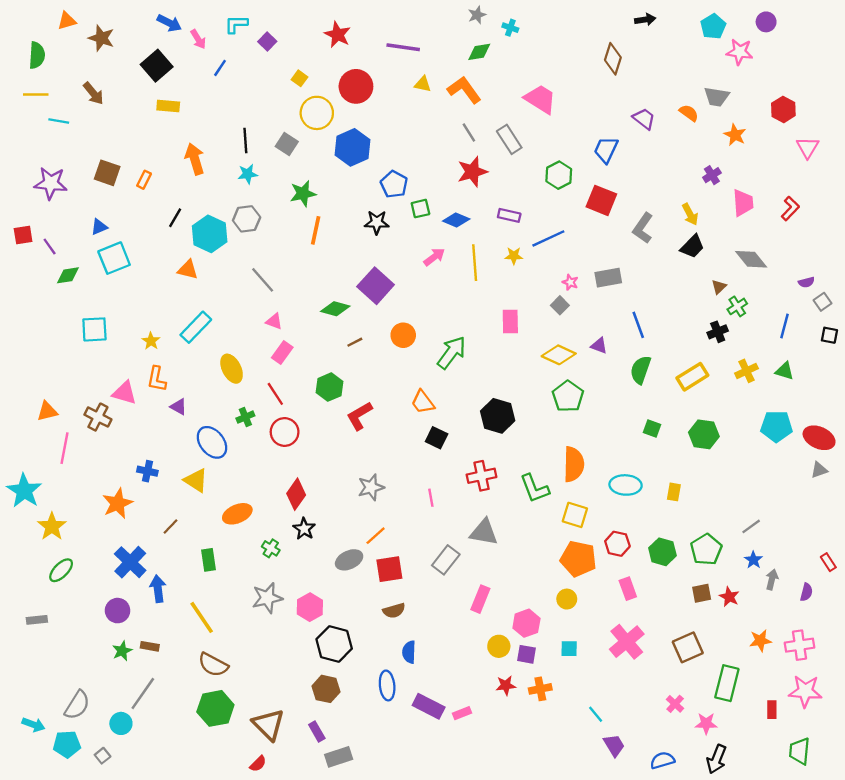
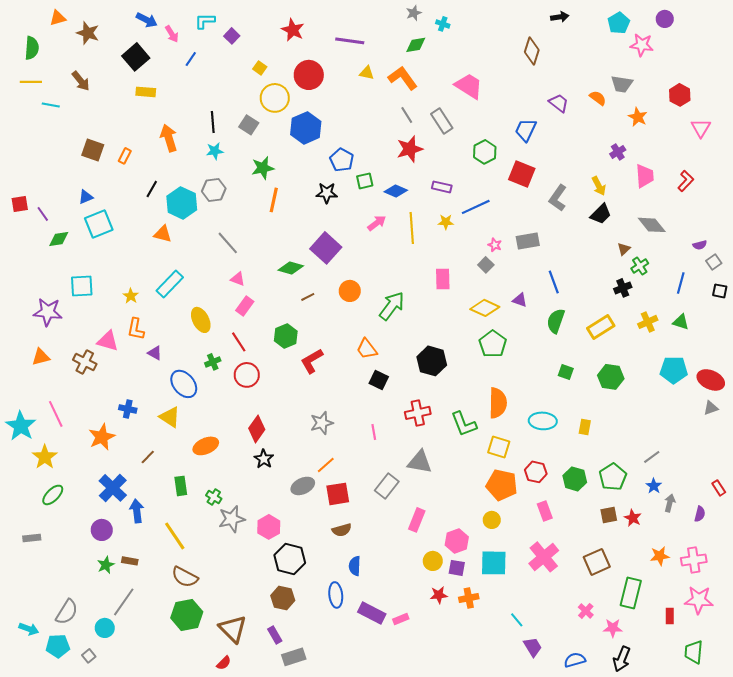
purple star: (51, 183) -> (48, 312), moved
pink line: (65, 448) -> (56, 414), moved, turned -36
green cross: (271, 548) -> (214, 497), moved
cyan square: (569, 649) -> (494, 563), size x1.8

